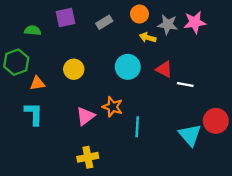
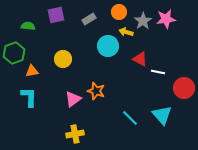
gray star: (168, 25) -> (143, 21), turned 30
cyan circle: (128, 67) -> (108, 46), moved
red circle: (216, 121) -> (184, 88), moved
cyan line: (137, 127) -> (130, 118), moved, turned -48

